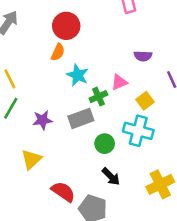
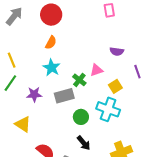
red circle: (66, 26) -> (51, 15), moved
cyan star: (78, 75) -> (52, 68), moved
green cross: (98, 97) -> (79, 80), turned -32
yellow triangle: (31, 159) -> (23, 124), turned -48

